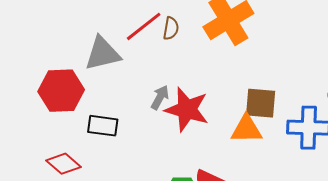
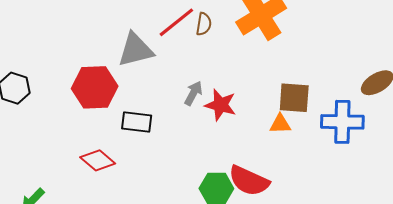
red star: (187, 109) -> (220, 105), size x0.7
orange triangle: (246, 129) -> (280, 124), size x0.7

